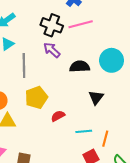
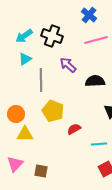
black cross: (52, 25) -> (52, 36), moved
yellow pentagon: (36, 97) -> (53, 111), turned -30

